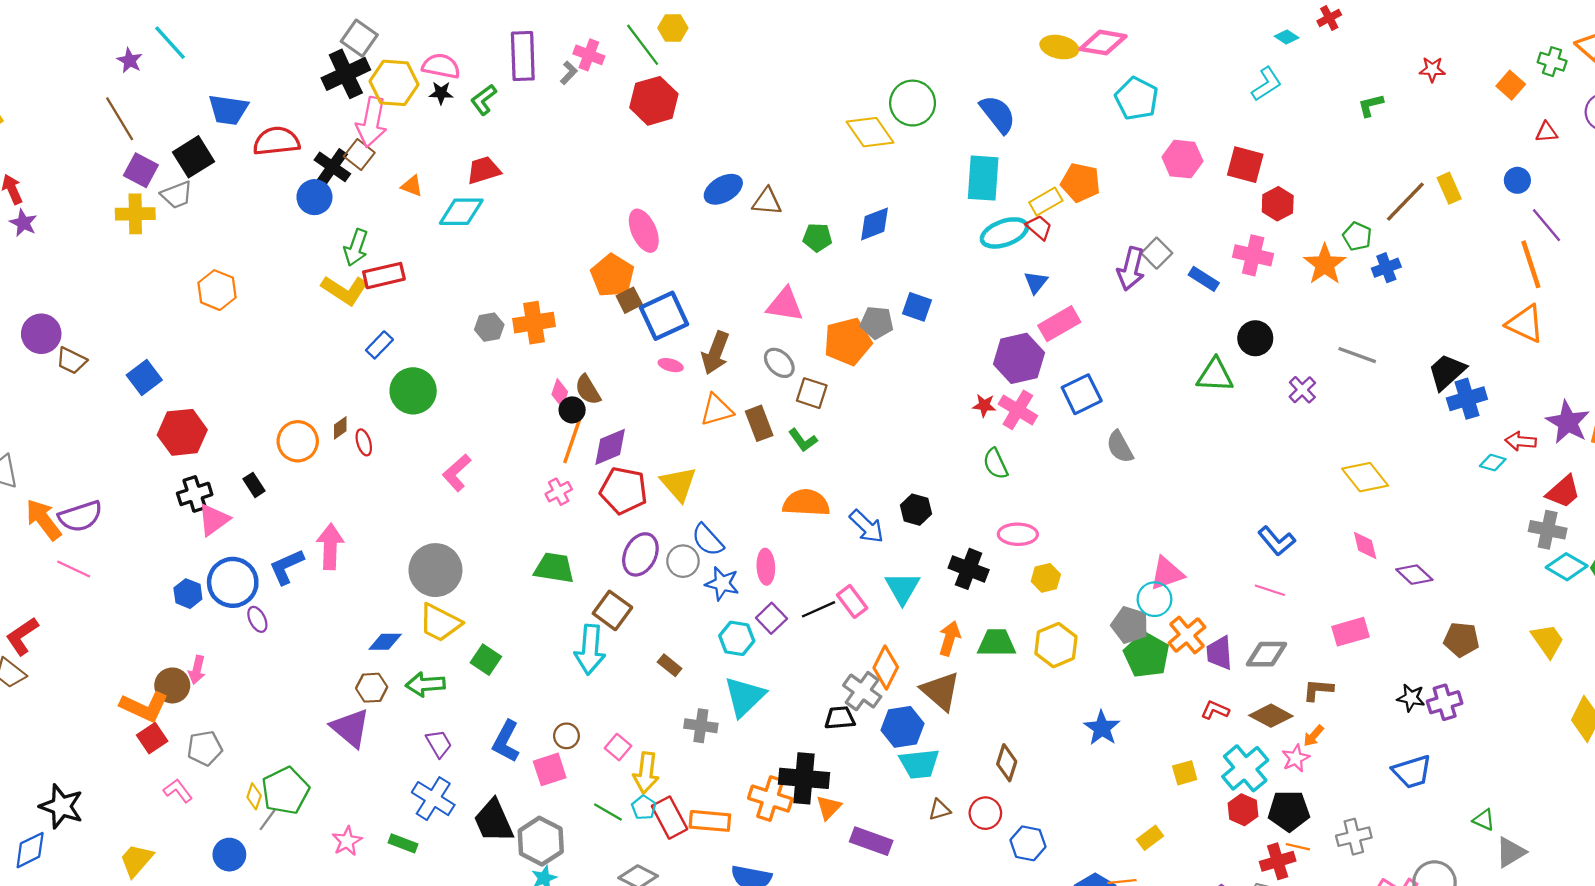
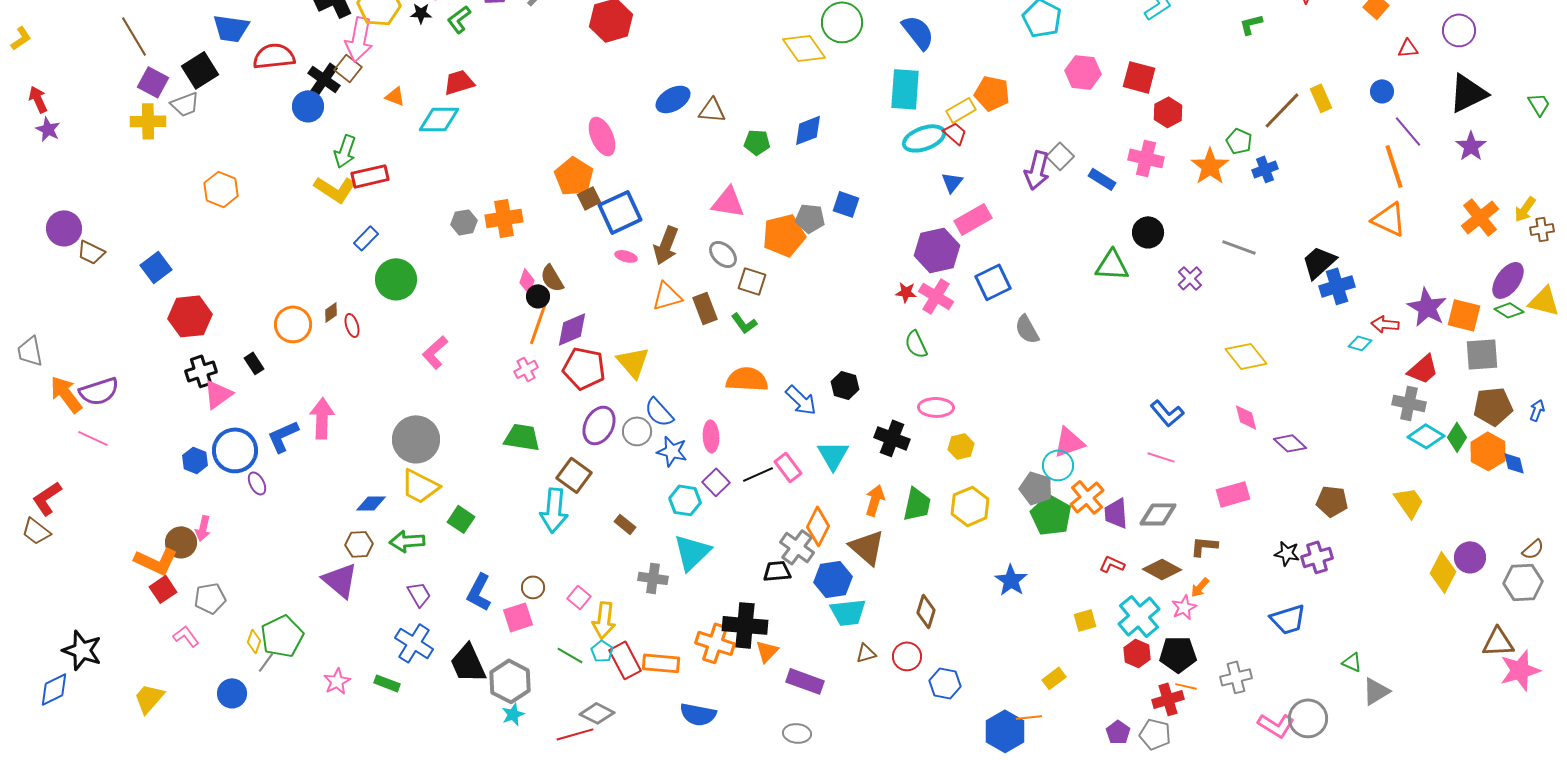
green trapezoid: (997, 643) -> (917, 504), turned 102

